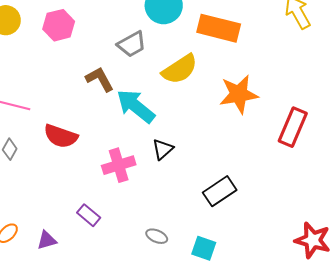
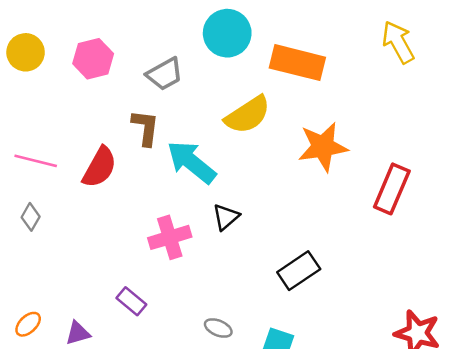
gray trapezoid: (132, 44) -> (165, 74), moved
brown L-shape: (100, 79) -> (145, 128), turned 36
red semicircle: (61, 136) -> (100, 167), moved, turned -80

